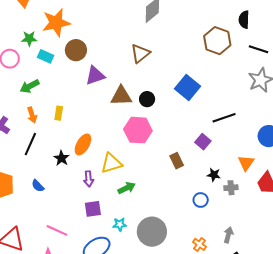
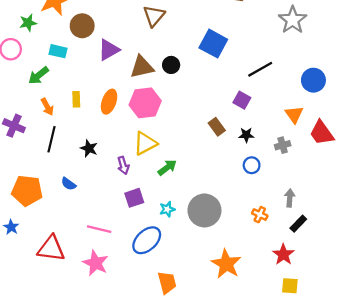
cyan rectangle: (46, 56) -> (58, 51), moved
pink hexagon: (138, 130) -> (145, 103), moved
orange ellipse: (83, 144) -> (109, 102), moved
black star: (214, 175) -> (246, 135), moved

